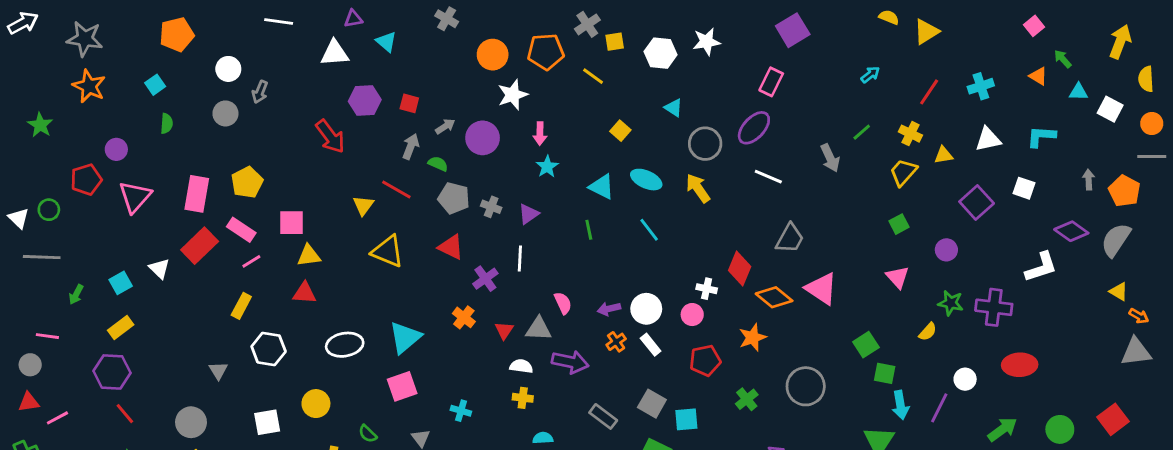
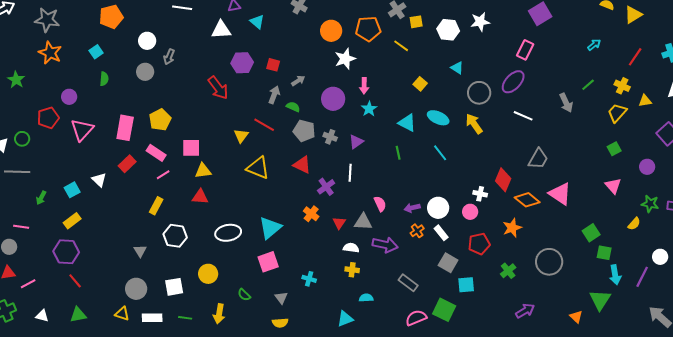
purple circle: (483, 138) -> (333, 99), moved
red rectangle: (200, 246) -> (127, 164), size x0.7
gray square: (652, 404) -> (448, 263), moved
gray circle: (191, 422) -> (136, 289), moved

